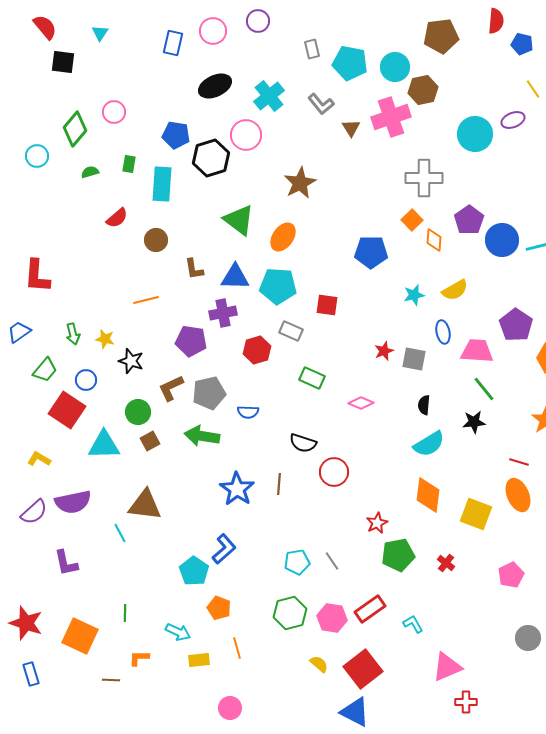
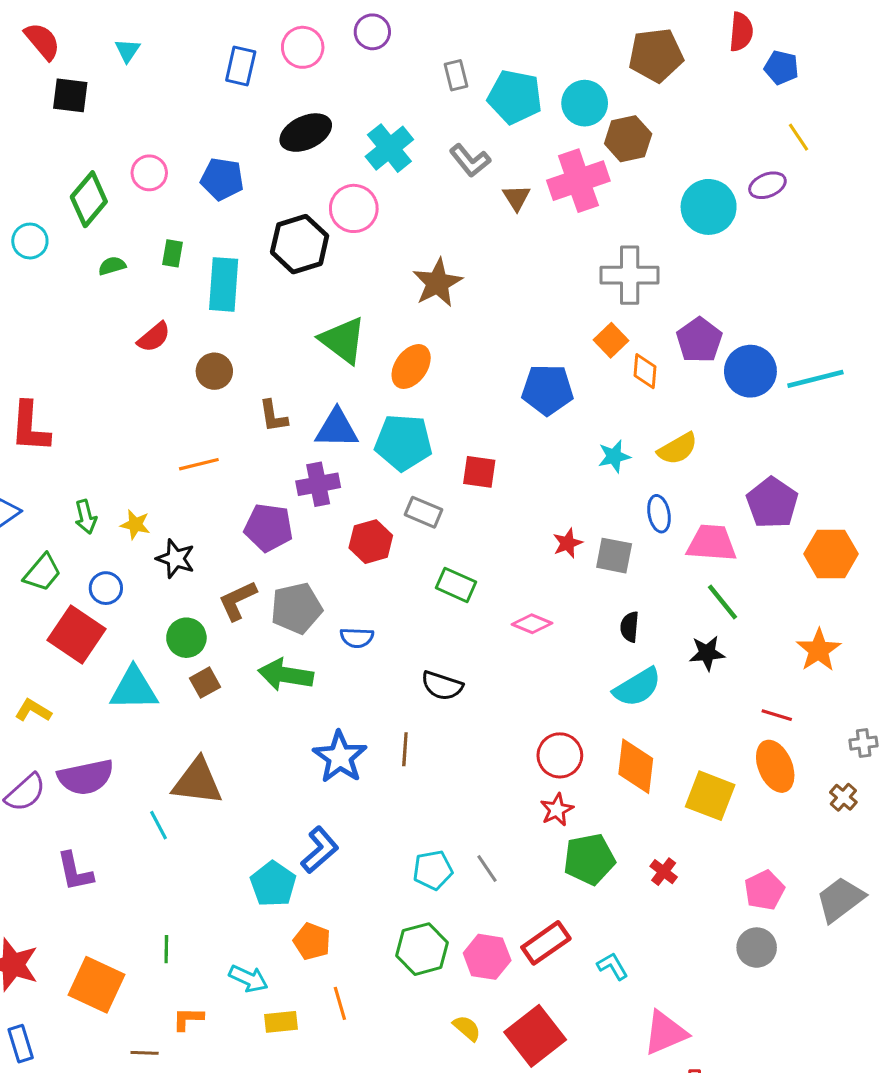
blue pentagon: (176, 135) -> (222, 179), moved
red circle: (334, 472) -> (560, 755), moved
gray circle: (528, 638) -> (757, 948), moved

